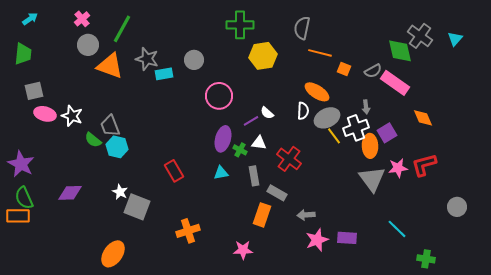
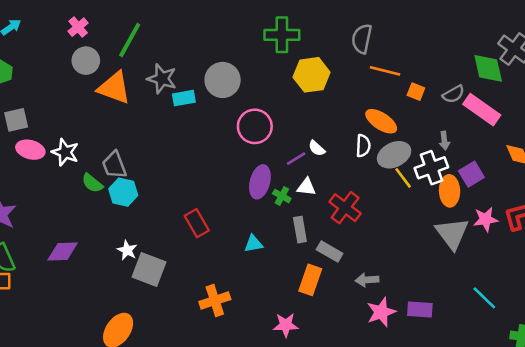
gray circle: (194, 60) -> (223, 80), size x1.4
cyan triangle: (221, 173) -> (253, 244), moved

